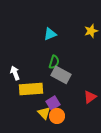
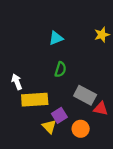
gray rectangle: (61, 75) -> (85, 95), moved
red triangle: (90, 97) -> (101, 109), turned 48
orange circle: (57, 116) -> (81, 129), moved

